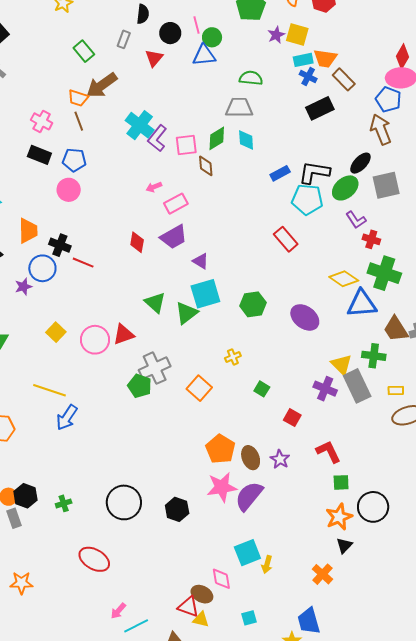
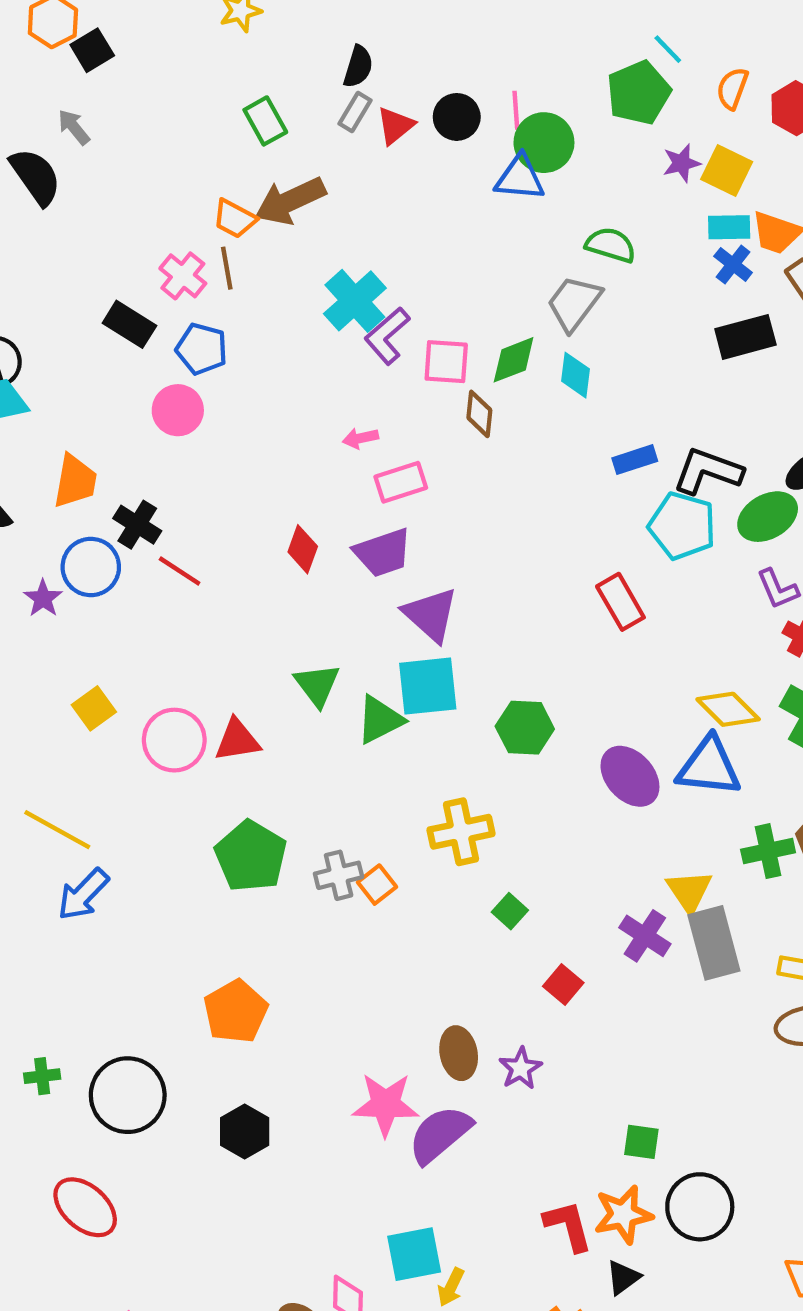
black semicircle: (143, 14) -> (358, 67), moved
green circle: (212, 37) -> (544, 143), size x1.4
red triangle: (154, 58) -> (395, 126), moved
gray trapezoid: (239, 108) -> (574, 303), turned -64
pink cross: (42, 121) -> (183, 276), moved
purple triangle: (201, 261) -> (431, 615), size x1.6
purple star: (23, 287) -> (43, 598), turned -30
blue triangle: (362, 304) -> (709, 767), moved
green cross: (374, 356) -> (768, 851), moved, turned -30
yellow cross: (233, 357) -> (461, 832), size x1.8
gray cross: (155, 368) -> (339, 875), moved, size x0.7
green pentagon: (140, 386) -> (251, 856), size x1.4
orange square: (199, 388) -> (377, 885), size x0.7
orange pentagon: (220, 449) -> (236, 1011), moved
red L-shape: (328, 452) -> (568, 1226), moved
black circle: (124, 502) -> (128, 1095), moved
black hexagon: (177, 509) -> (245, 1132), moved

